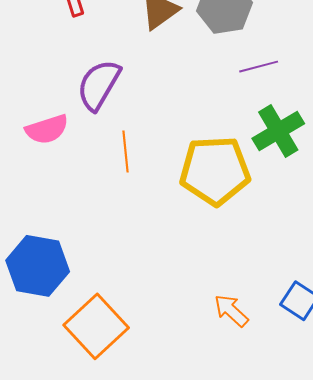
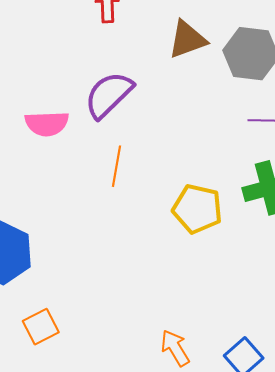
yellow pentagon: (215, 171) -> (197, 209), size x0.7
orange square: (96, 326) -> (41, 327), size x0.6

